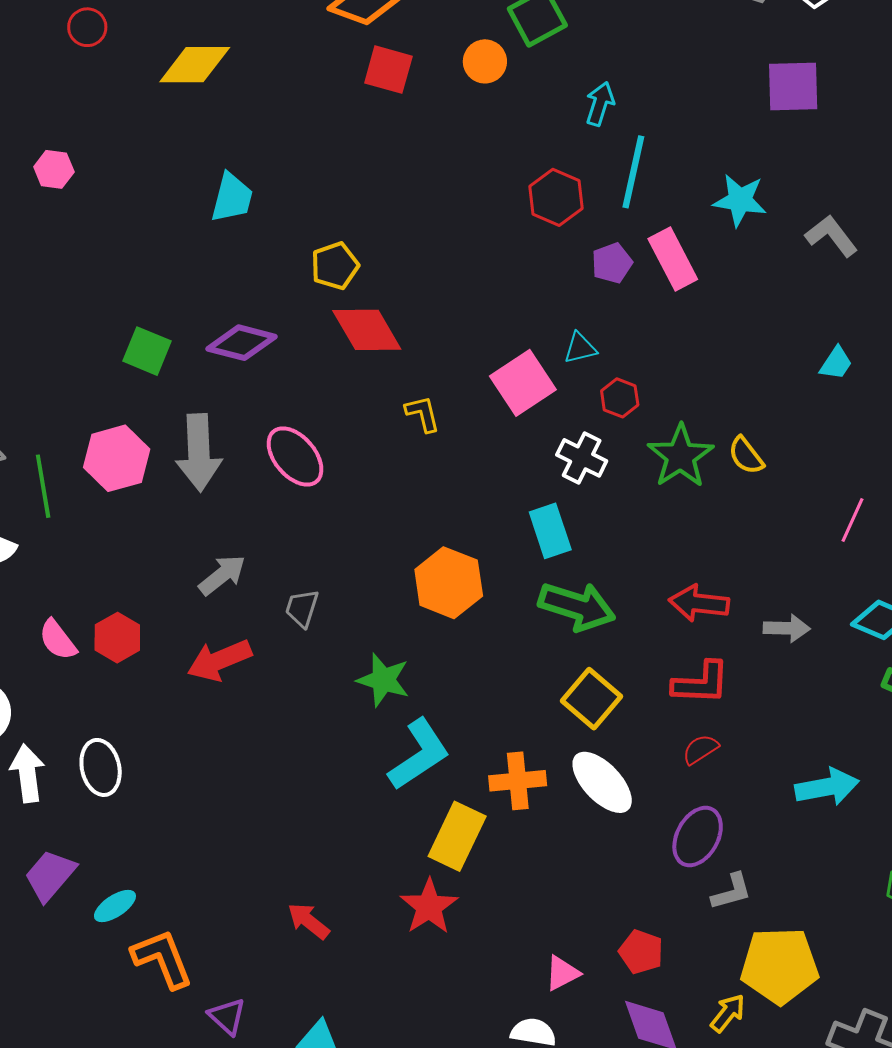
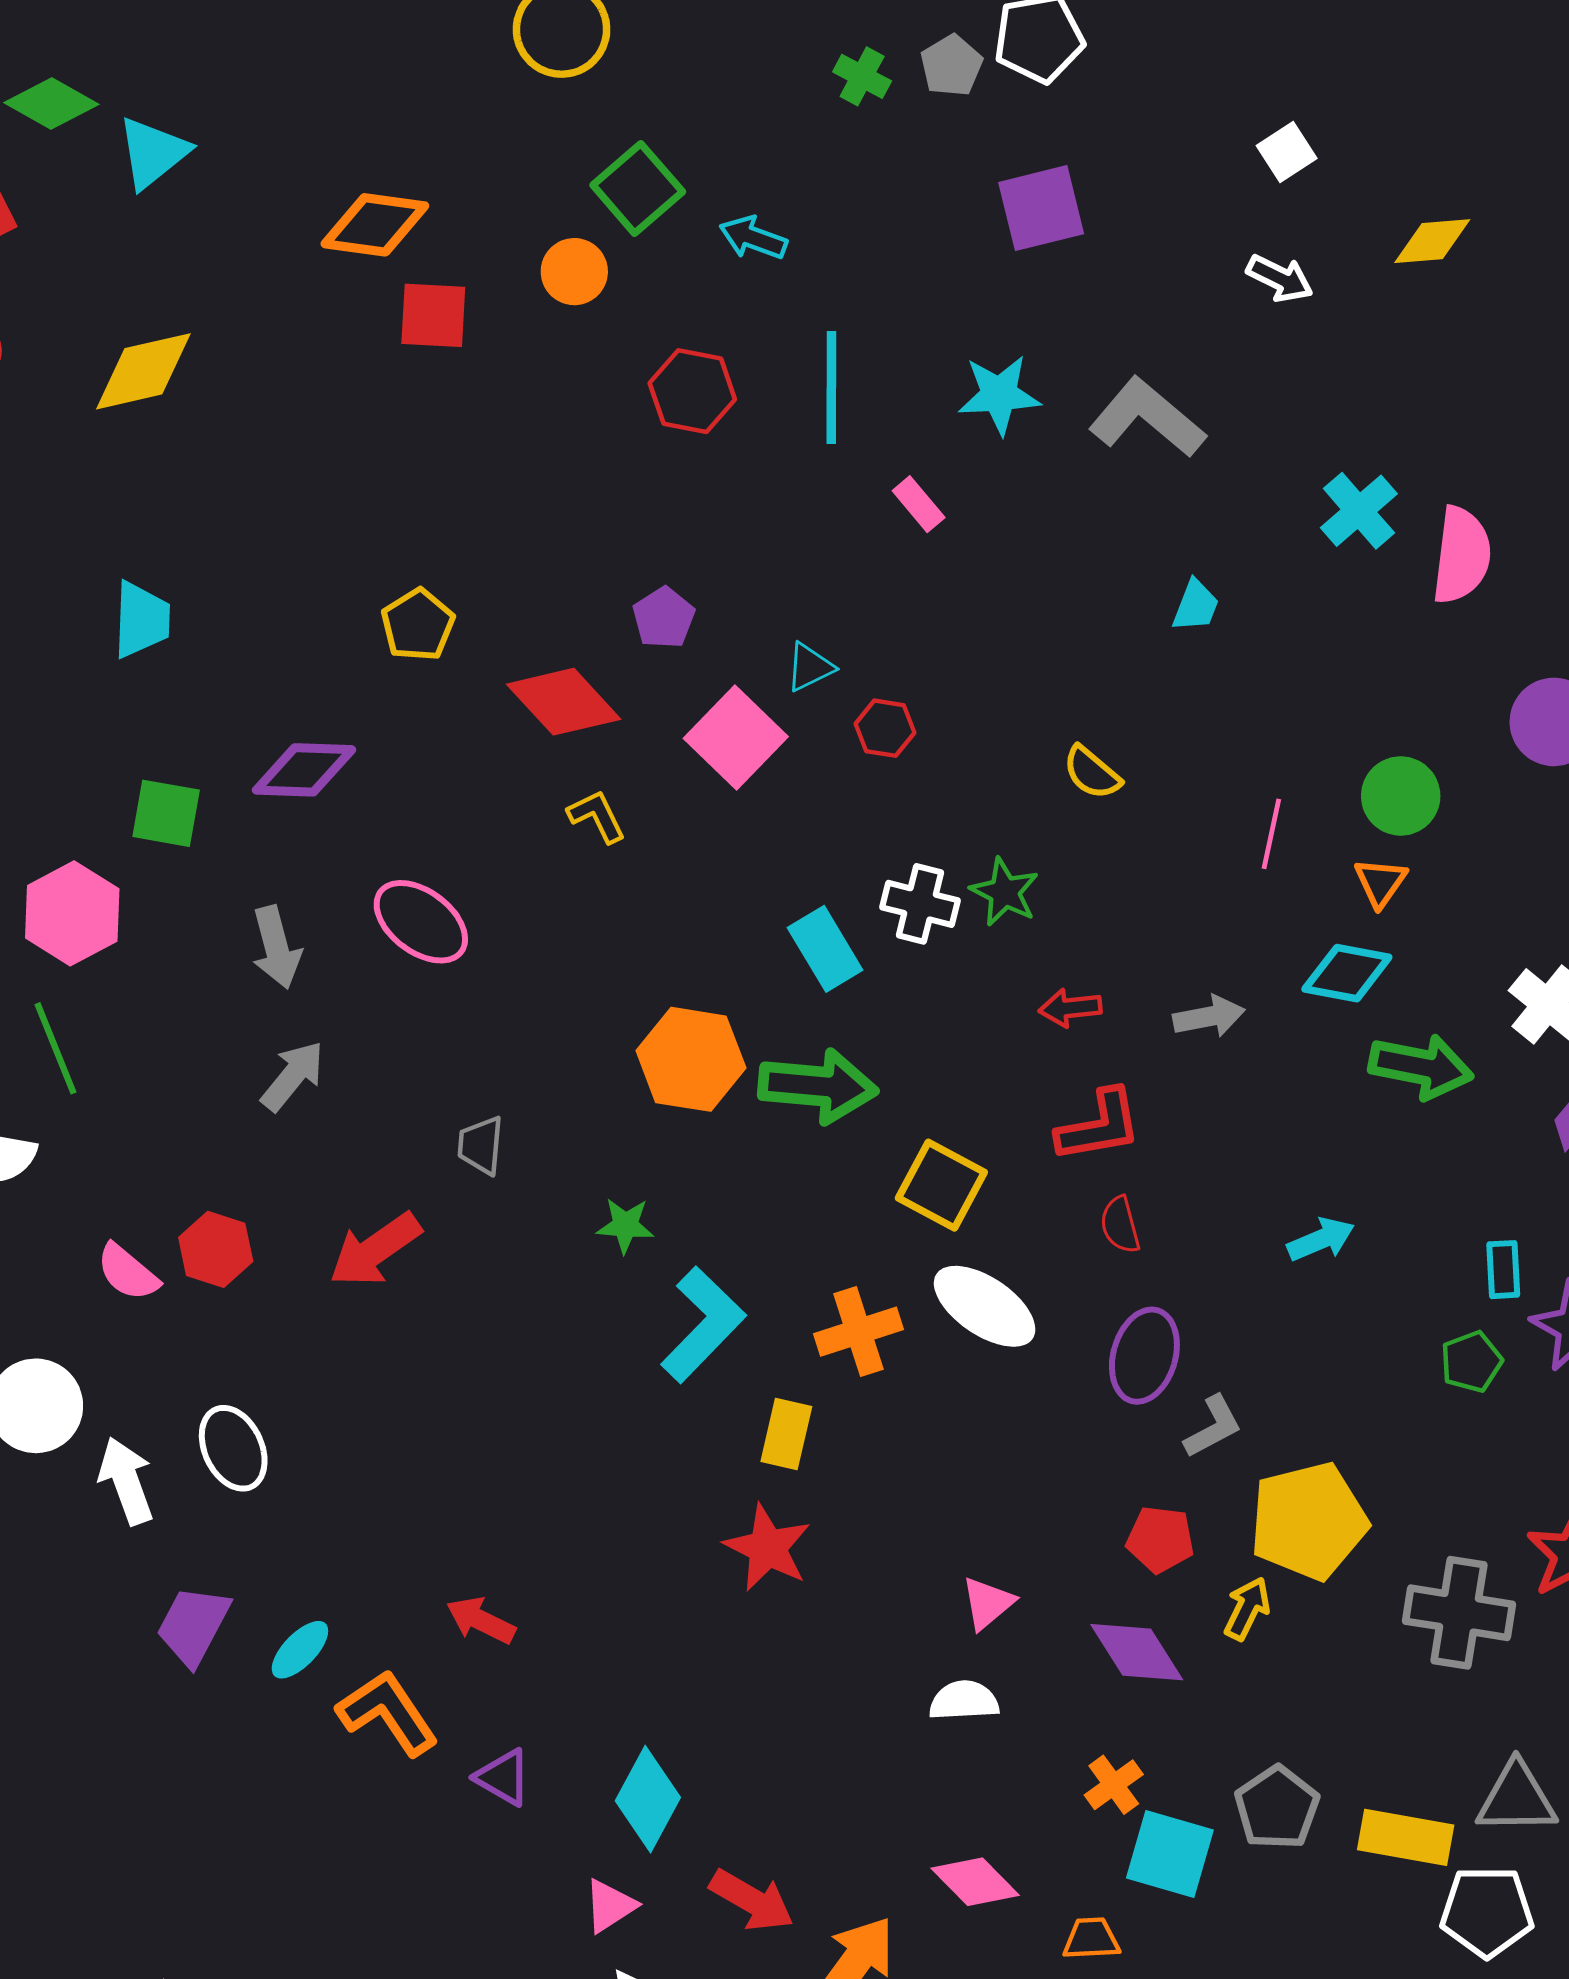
cyan arrow: (600, 104) -> (753, 238), moved, turned -75
red hexagon: (556, 197) -> (692, 391), moved
cyan trapezoid: (232, 198) -> (141, 620), moved
gray L-shape: (831, 236) -> (1147, 418), size x1.4
pink rectangle: (673, 259) -> (919, 504), size x0.6
purple pentagon: (612, 263) -> (664, 618), moved
red diamond: (367, 330) -> (564, 702), moved
gray arrow: (199, 453) -> (276, 947), size x0.7
green star: (681, 456) -> (1005, 892), moved, size x0.7
pink hexagon: (117, 458) -> (72, 913), moved
white cross: (582, 458) -> (920, 904), moved
gray arrow: (222, 575) -> (293, 1076), moved
red arrow: (699, 603) -> (1070, 1008), size x0.7
green arrow: (577, 606) -> (818, 1086), moved
green star: (383, 680) -> (625, 1225), size x0.7
red semicircle: (700, 749) -> (1120, 1225), turned -60
cyan arrow: (827, 787) -> (1321, 1239), size x0.7
yellow rectangle: (457, 836) -> (786, 1434), size x0.7
red arrow: (309, 921) -> (481, 1620), moved
red pentagon: (641, 952) -> (1160, 1539), moved

